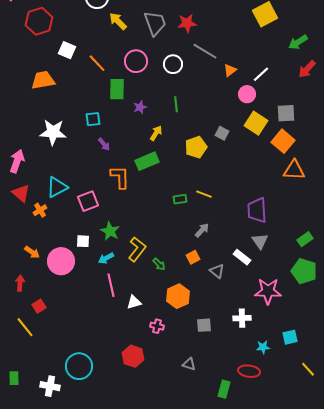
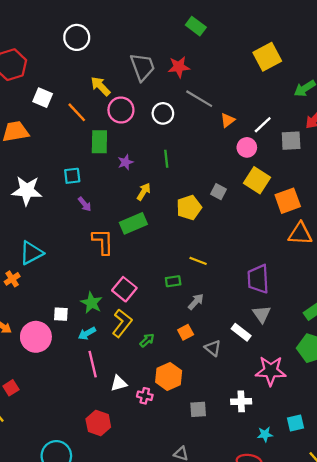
yellow arrow: (118, 21) -> (101, 86), moved
gray square: (286, 113) -> (291, 141), moved
orange square: (283, 141) -> (288, 201), turned 30
green rectangle: (180, 199) -> (173, 281), moved
pink square: (88, 201) -> (124, 289), moved, turned -30
green arrow: (159, 264) -> (147, 340), turned -88
pink cross: (157, 326) -> (145, 396), moved
red hexagon: (133, 356) -> (98, 423), moved

